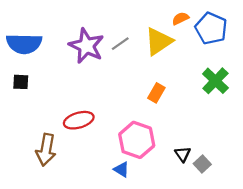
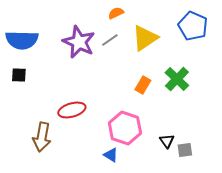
orange semicircle: (180, 18) -> (116, 13), moved
green cross: (215, 81) -> (177, 79), moved
gray square: (202, 164) -> (185, 150), turned 35

